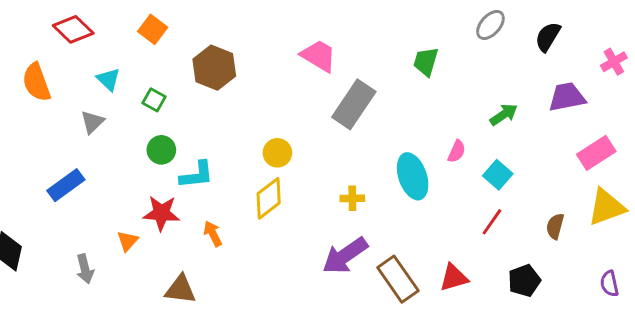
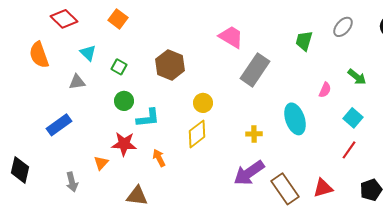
gray ellipse: (490, 25) -> (343, 27), moved
brown hexagon: (214, 68) -> (170, 65), moved
green arrow: (504, 115) -> (357, 77), turned 72
gray triangle: (92, 122) -> (77, 82), turned 36
pink semicircle: (457, 151) -> (325, 90), moved

